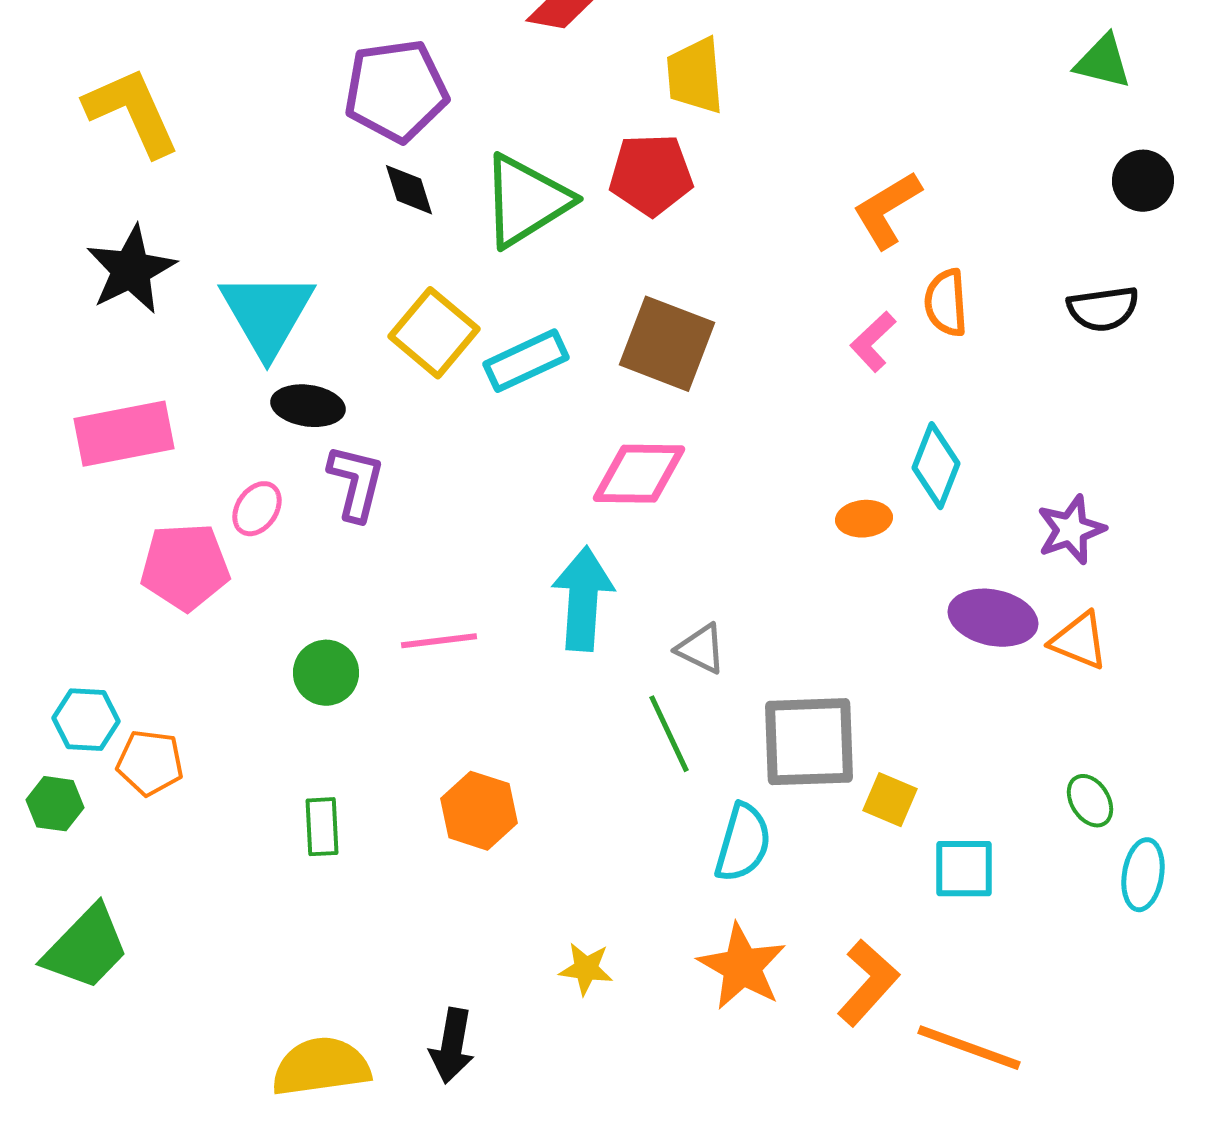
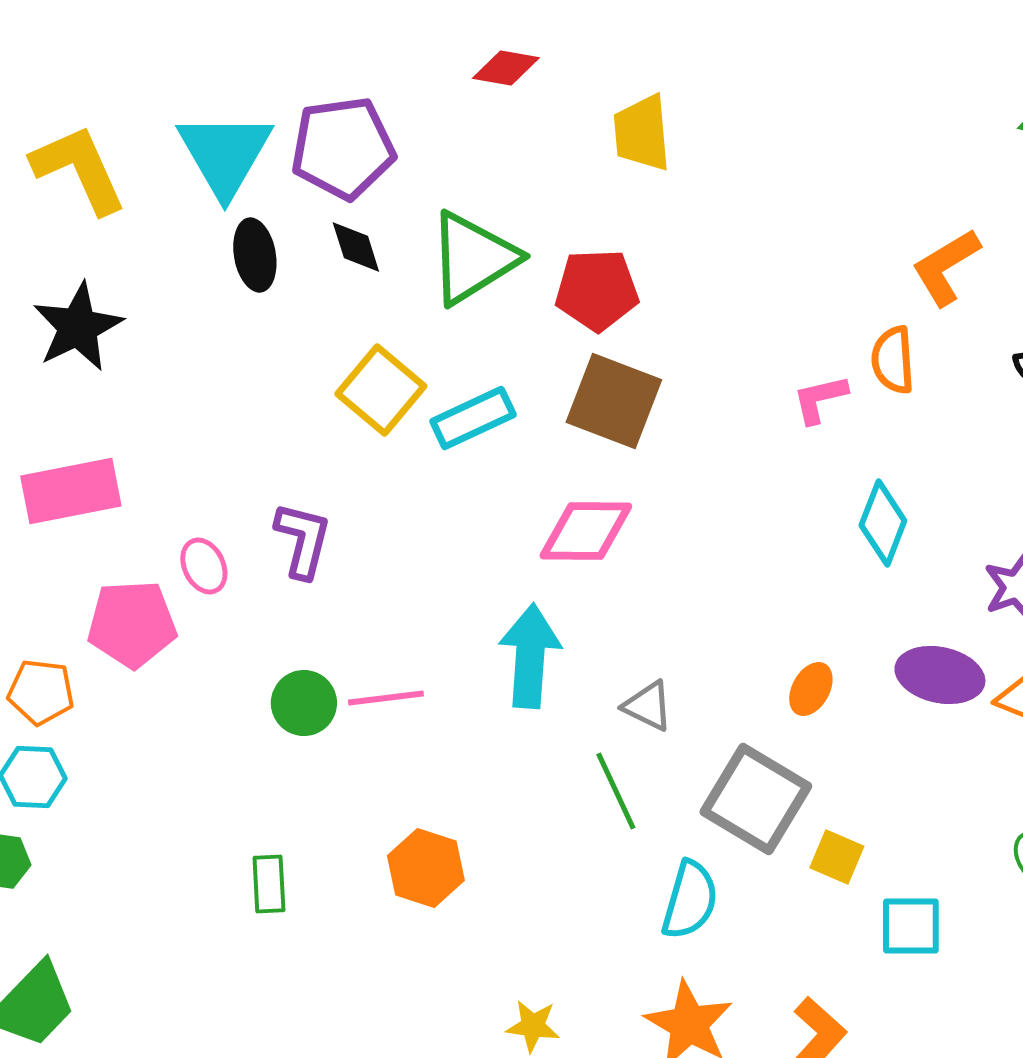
red pentagon: (651, 175) -> (597, 290), moved
orange L-shape: (887, 210) -> (946, 267), moved
cyan triangle: (267, 314) -> (225, 154), moved
pink L-shape: (873, 342) -> (820, 399), turned 30
black ellipse: (308, 406) -> (255, 255), moved, turned 72
pink ellipse: (257, 509) -> (204, 566), turned -60
orange ellipse: (864, 519) -> (811, 689), moved, turned -56
green circle: (326, 673) -> (304, 703), moved
gray square: (809, 742) -> (756, 799), turned 33
orange pentagon: (150, 763) -> (41, 692), moved

